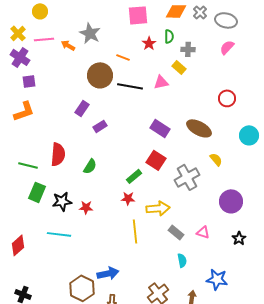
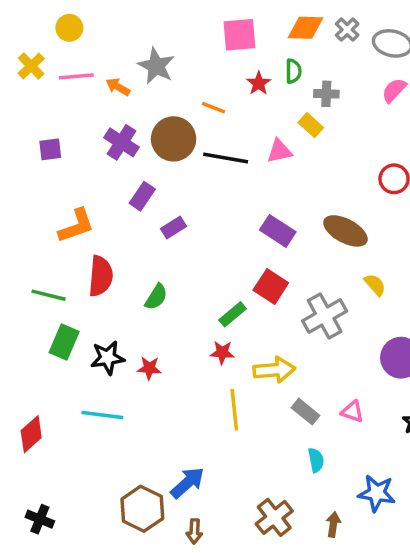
purple cross: (20, 57) -> (121, 142), moved
orange L-shape: (24, 111) -> (76, 226), moved
blue arrow: (108, 273) -> (187, 483), turned -30

